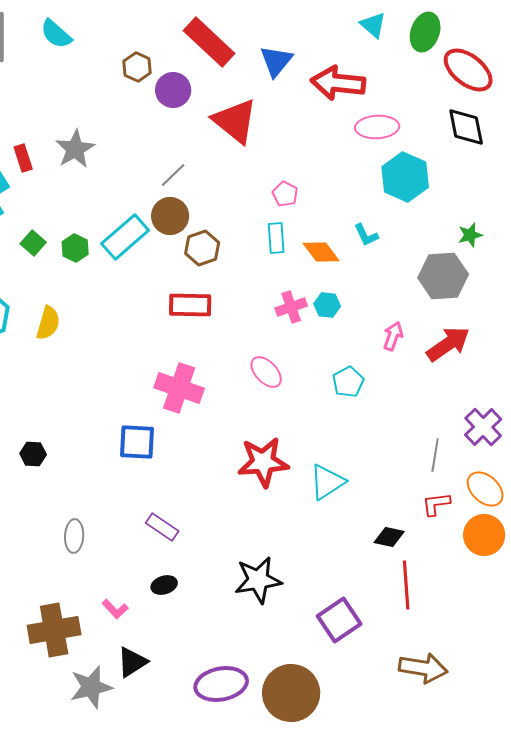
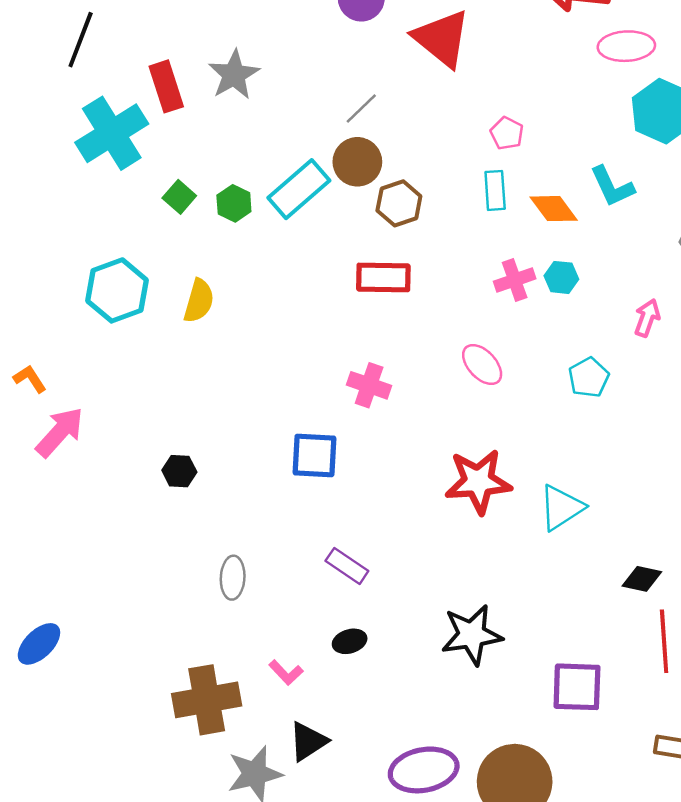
red rectangle: (23, 158) -> (166, 86), size x1.4
cyan L-shape: (366, 235) -> (612, 186), size x1.4
pink cross: (179, 388) -> (369, 385), size x0.7
purple square: (339, 620) -> (577, 687), turned 36

